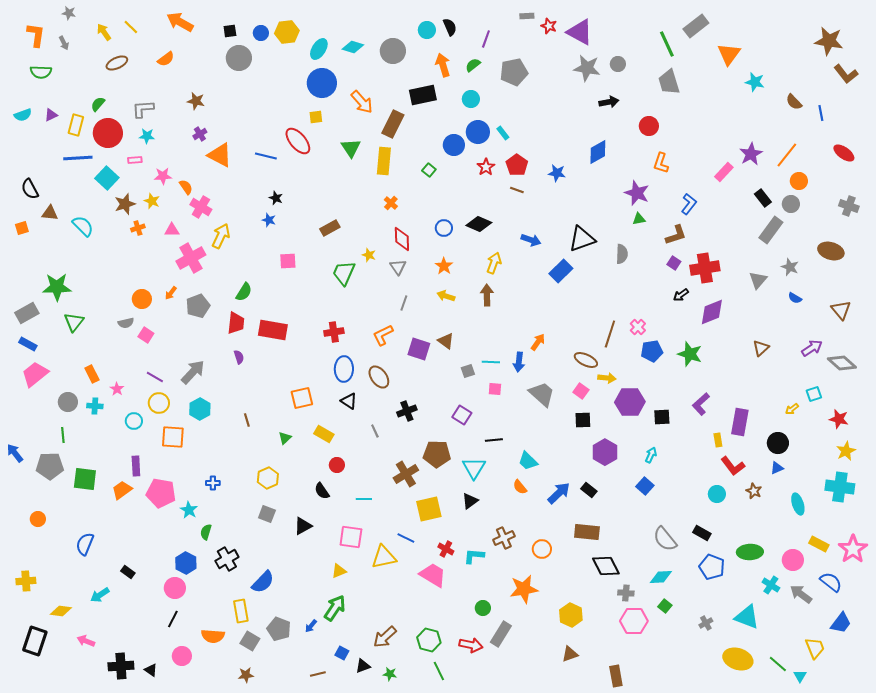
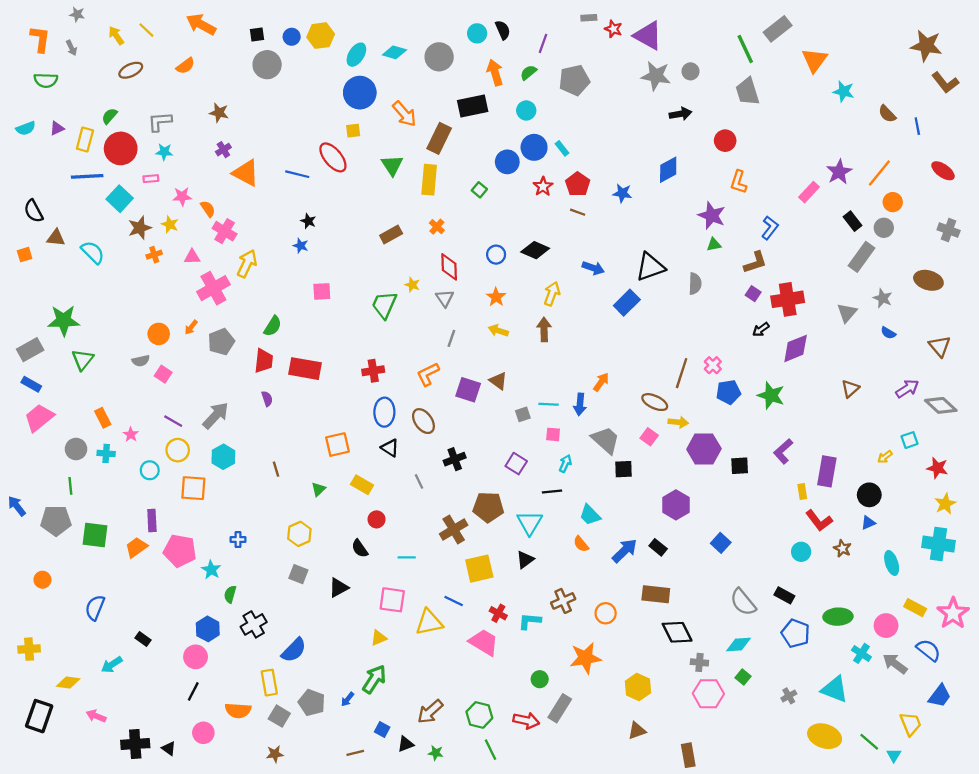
brown rectangle: (330, 228) -> (391, 234), moved
black square: (583, 420) -> (623, 469), moved
cyan arrow: (651, 455) -> (565, 464), moved

